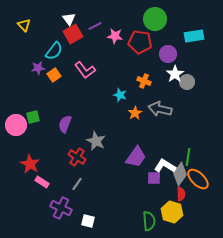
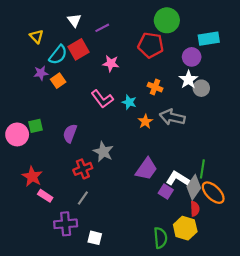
yellow triangle: (24, 25) -> (37, 36), moved
red square: (73, 34) -> (79, 49), moved
pink star: (115, 36) -> (111, 63), moved
purple circle: (168, 54) -> (192, 57), moved
pink L-shape: (85, 70) -> (102, 99), moved
red cross: (77, 157) -> (83, 169), turned 36
purple square: (154, 178) -> (166, 192), turned 32
purple cross: (61, 208) -> (66, 224), turned -30

